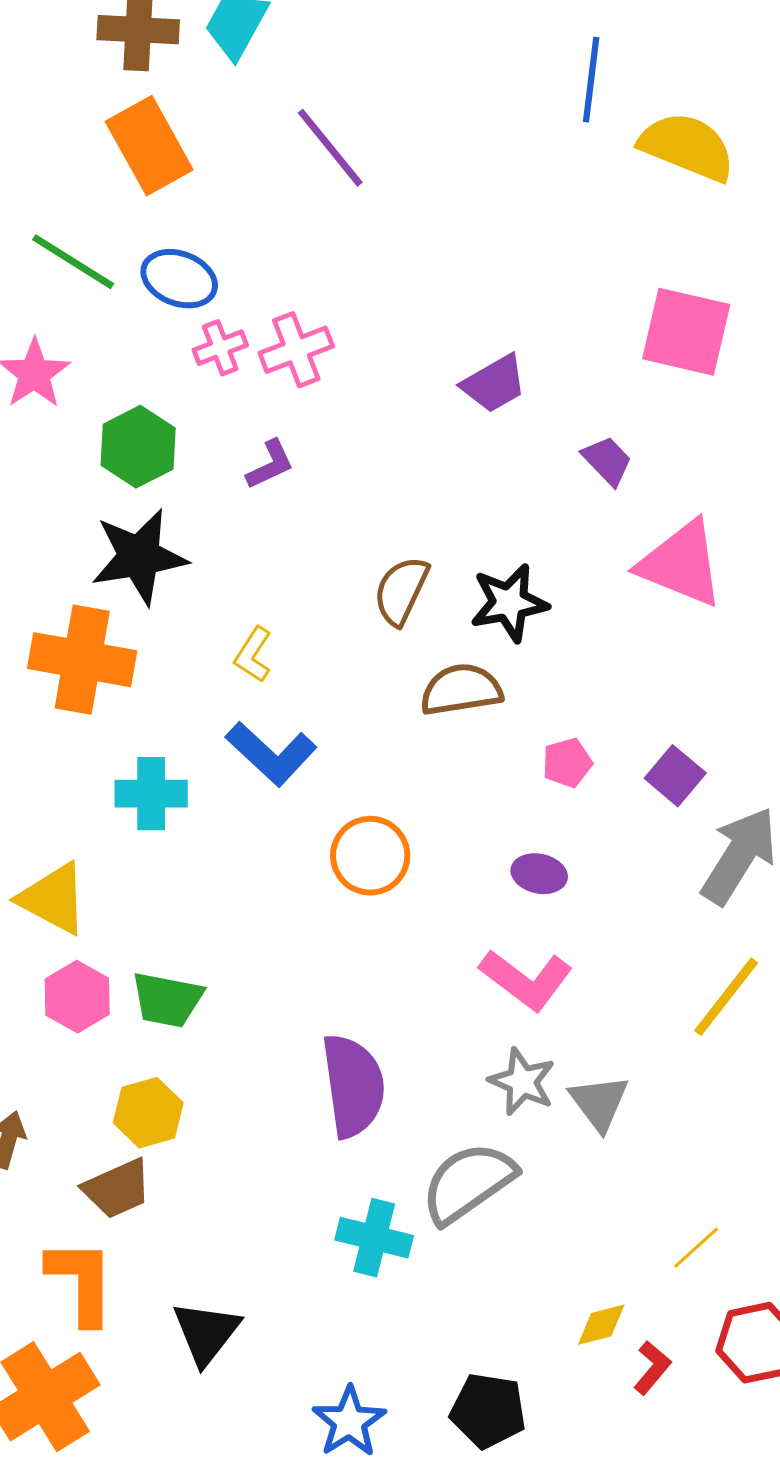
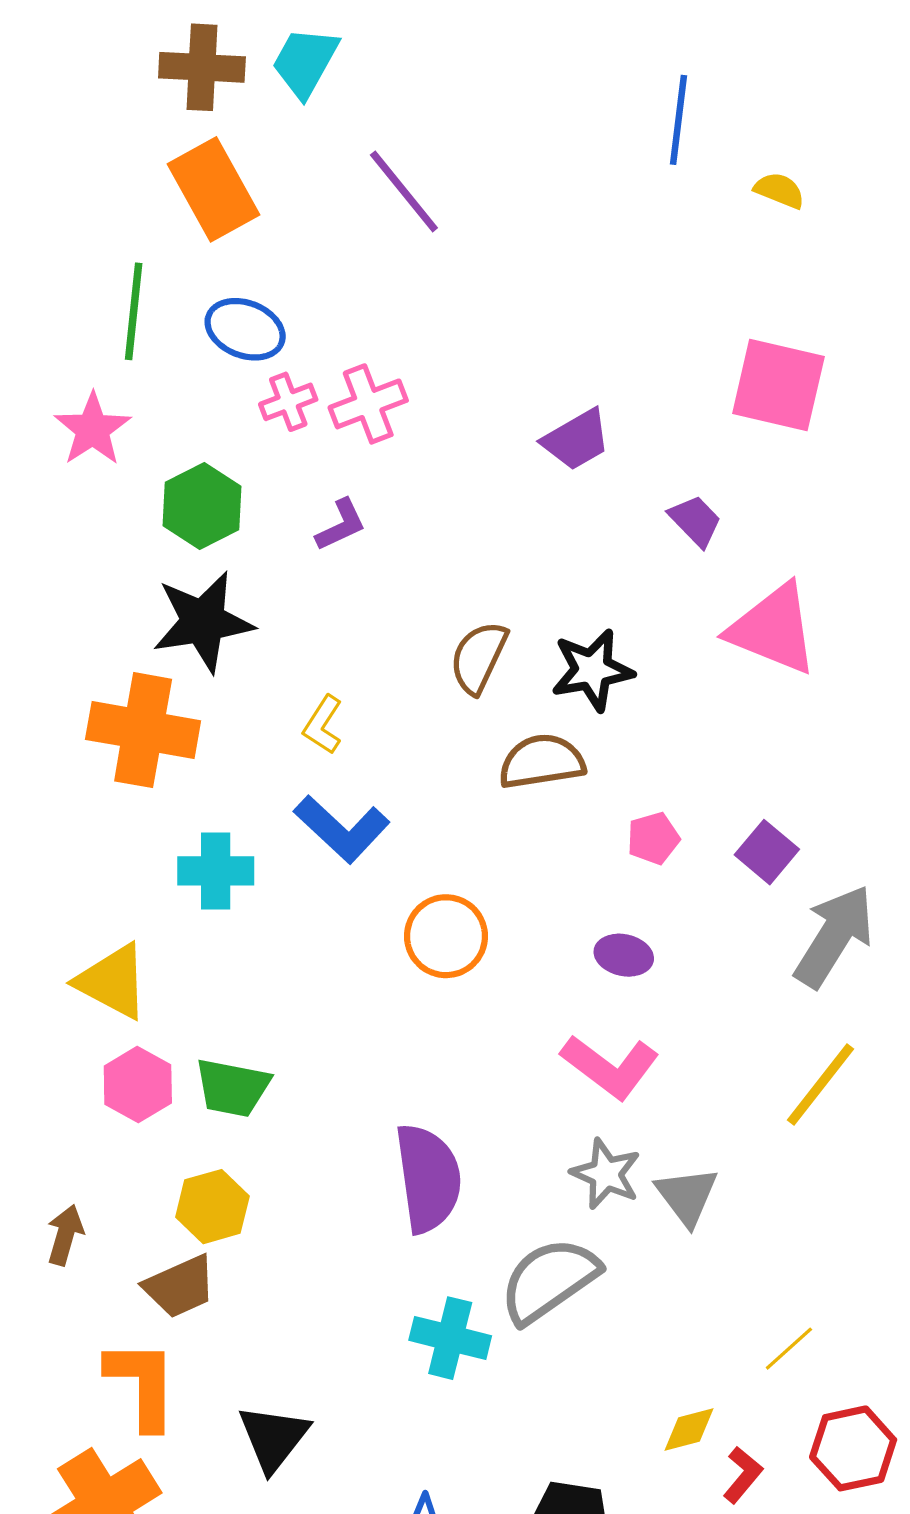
yellow semicircle: (687, 147) -> (779, 190), size x0.5
green line: (73, 262) -> (134, 311), turned 64

